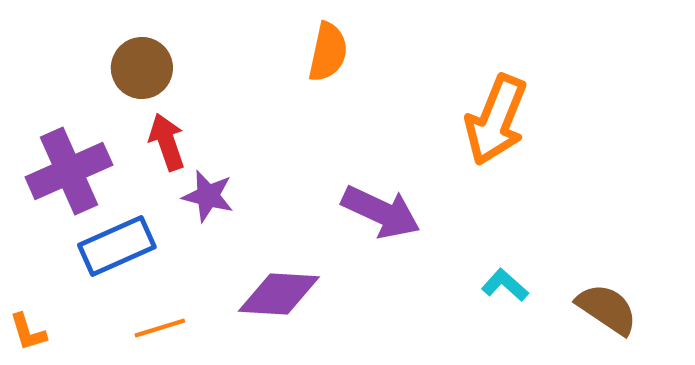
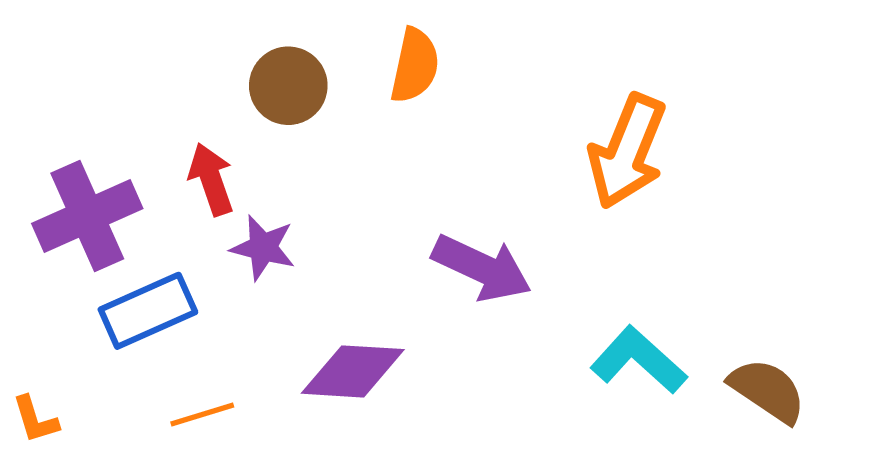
brown circle: (142, 68) -> (288, 86), moved
cyan L-shape: (505, 285) -> (639, 360), size x1.6

